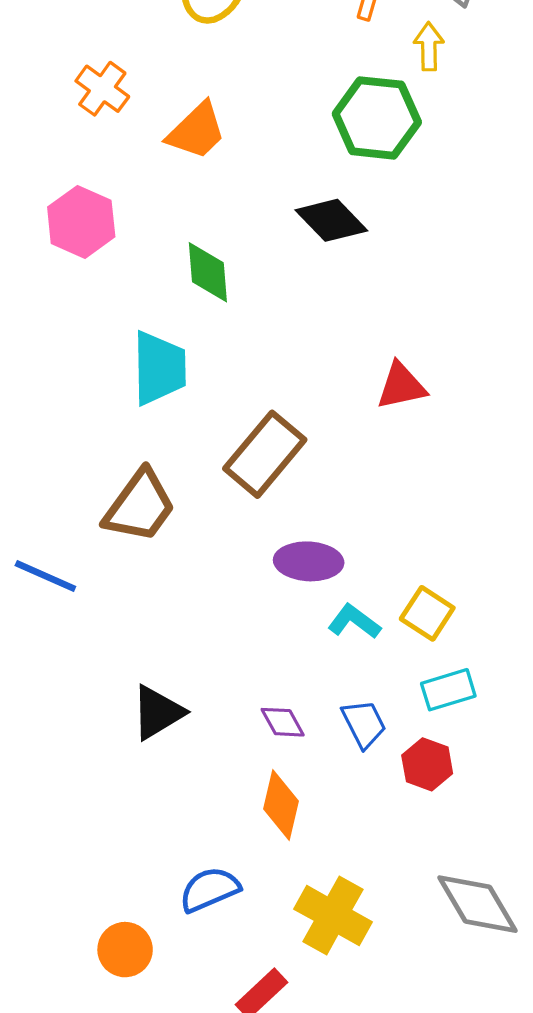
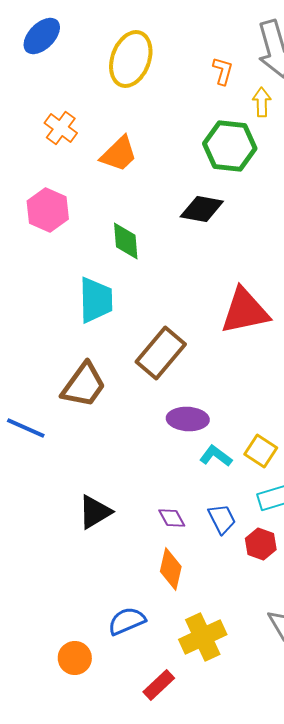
black diamond: (331, 220) -> (202, 209), turned -36
red triangle: (401, 386) -> (245, 311), size x1.6
yellow cross: (333, 915) -> (203, 637), turned 36

